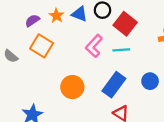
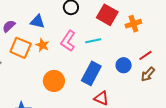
blue triangle: (79, 14) -> (37, 22), moved
orange star: (56, 16) -> (42, 45), moved
red square: (125, 24) -> (107, 15), moved

